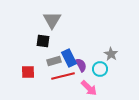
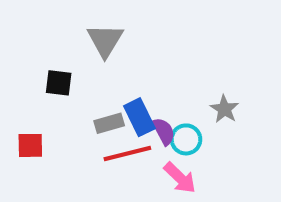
black square: (43, 41) -> (59, 83), moved
cyan circle: (100, 69) -> (186, 139), moved
red square: (28, 72) -> (30, 145), moved

